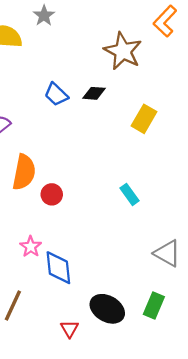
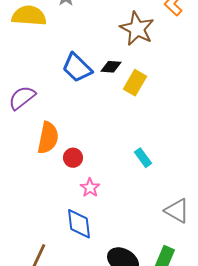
blue trapezoid: (56, 94) -> (77, 68), size x1.4
yellow rectangle: (144, 119) -> (135, 83), moved
pink star: (31, 247) -> (90, 188), moved

